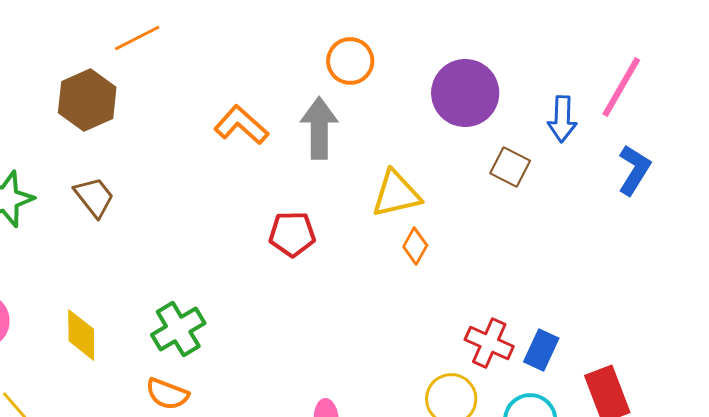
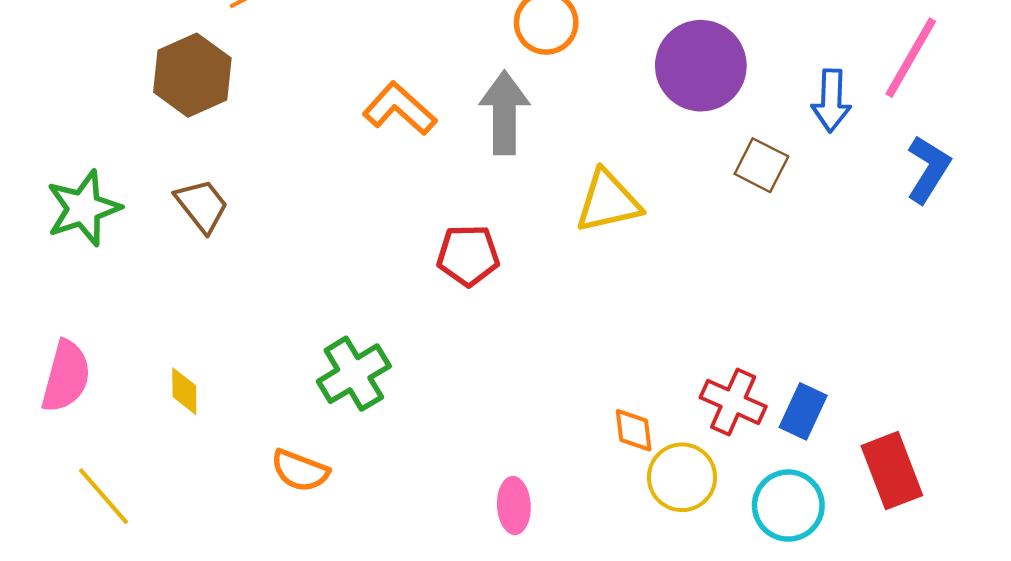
orange diamond: (415, 246) -> (634, 430), moved, turned -36
green cross: (178, 329) -> (354, 374), moved
yellow diamond: (81, 335) -> (184, 391), size x0.7

